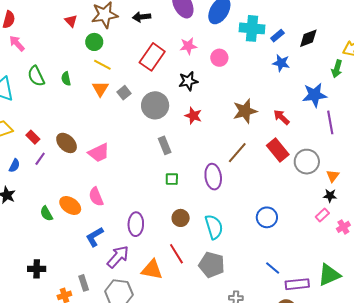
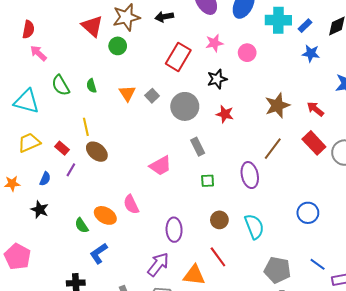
red triangle: (71, 21) -> (92, 26), size x1.6
yellow line: (102, 65) -> (86, 127), moved, turned 54
pink trapezoid: (99, 153) -> (160, 166), moved
blue L-shape: (95, 237) -> (99, 253), moved
gray pentagon: (212, 265) -> (277, 270), moved

